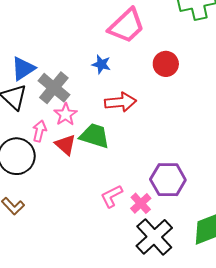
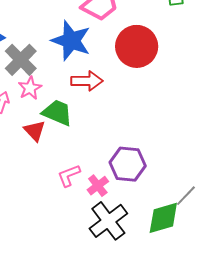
blue star: (101, 64) -> (71, 41), size x2.0
red circle: (166, 64) -> (137, 46), size x1.6
red triangle: (65, 145) -> (35, 131), moved

